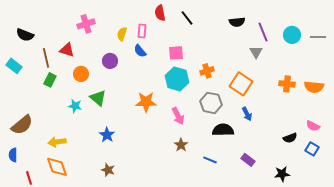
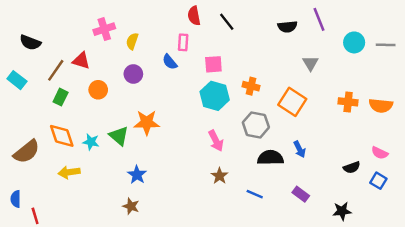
pink rectangle: (142, 31) -> (183, 42), moved
purple line: (263, 32) -> (319, 19), moved
yellow semicircle: (122, 34) -> (132, 41), moved
brown line: (46, 58) -> (56, 70), turned 48
orange cross: (207, 71) -> (251, 86), turned 32
green triangle: (98, 98) -> (119, 136), moved
orange star: (146, 102) -> (147, 123), moved
cyan star: (75, 106) -> (91, 142), moved
blue arrow: (247, 114) -> (300, 149), moved
blue star: (107, 135) -> (137, 175), moved
blue semicircle: (13, 155) -> (16, 199), moved
orange diamond: (57, 167) -> (62, 136), moved

